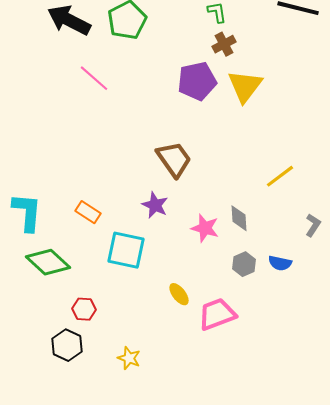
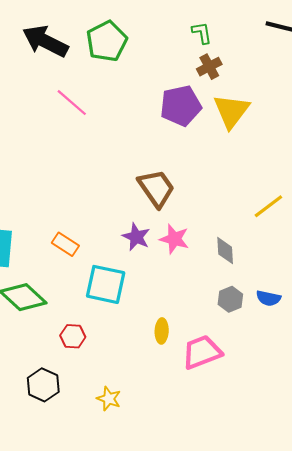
pink star: (205, 228) -> (174, 239), moved
yellow ellipse: (179, 294) -> (162, 331), turned 40
red hexagon: (84, 309) -> (73, 336), moved

